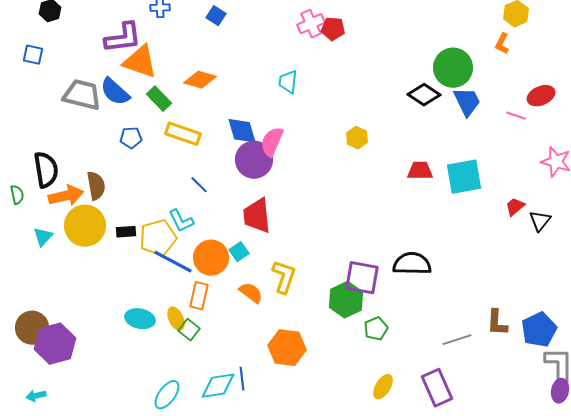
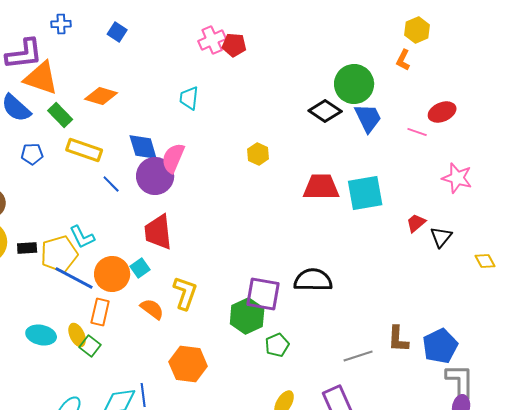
red trapezoid: (420, 171) -> (321, 187), size x1.4
blue line: (199, 185) -> (111, 184), moved

